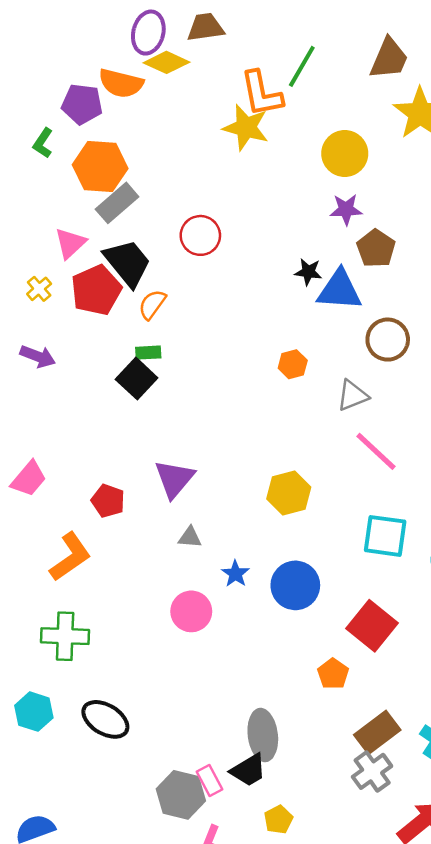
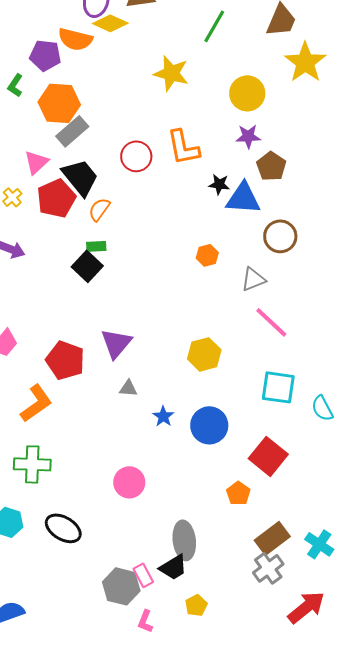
orange L-shape: (261, 94) -> (183, 147), moved
red pentagon: (108, 501) -> (65, 360), size x1.5
pink circle: (191, 611) -> (129, 482), moved

